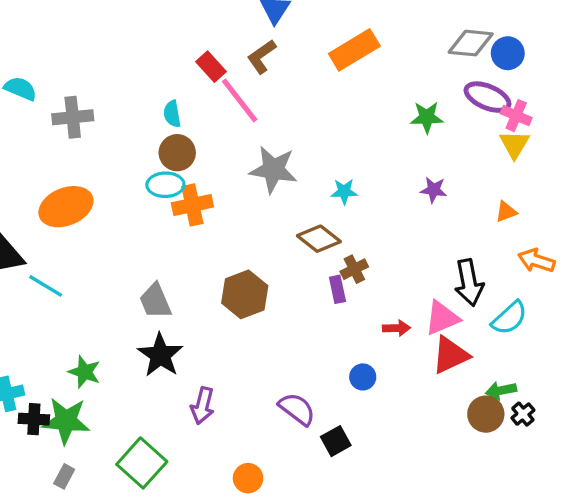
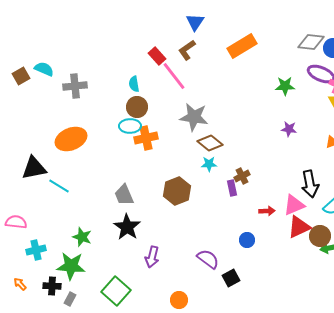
cyan star: (344, 191) -> (209, 164), moved
brown diamond: (319, 239) -> (210, 143), moved
brown circle: (486, 414) -> (320, 236), moved
black cross: (34, 419) -> (52, 286), moved

